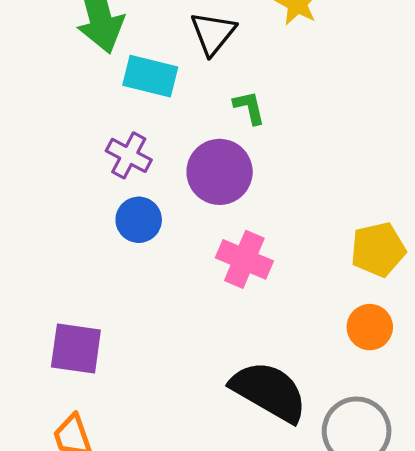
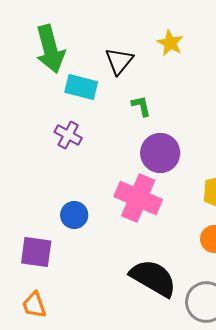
purple circle: (220, 172) -> (160, 153), moved
blue circle: (139, 220) -> (74, 215), moved
pink cross: (244, 259) -> (138, 198), size x1.4

